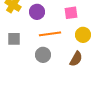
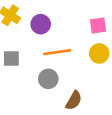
pink square: (71, 13) -> (98, 25), moved
brown semicircle: (76, 59) -> (74, 100), moved

